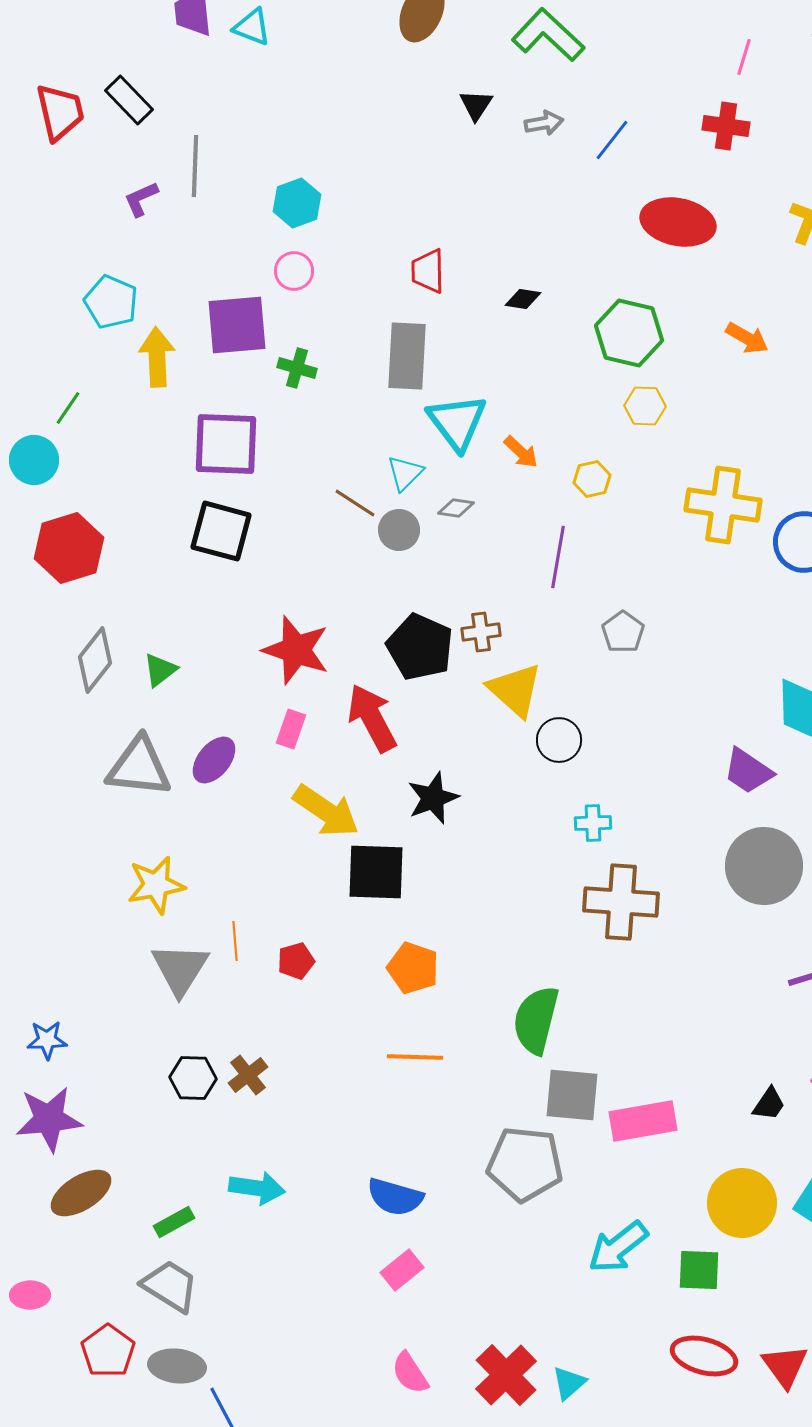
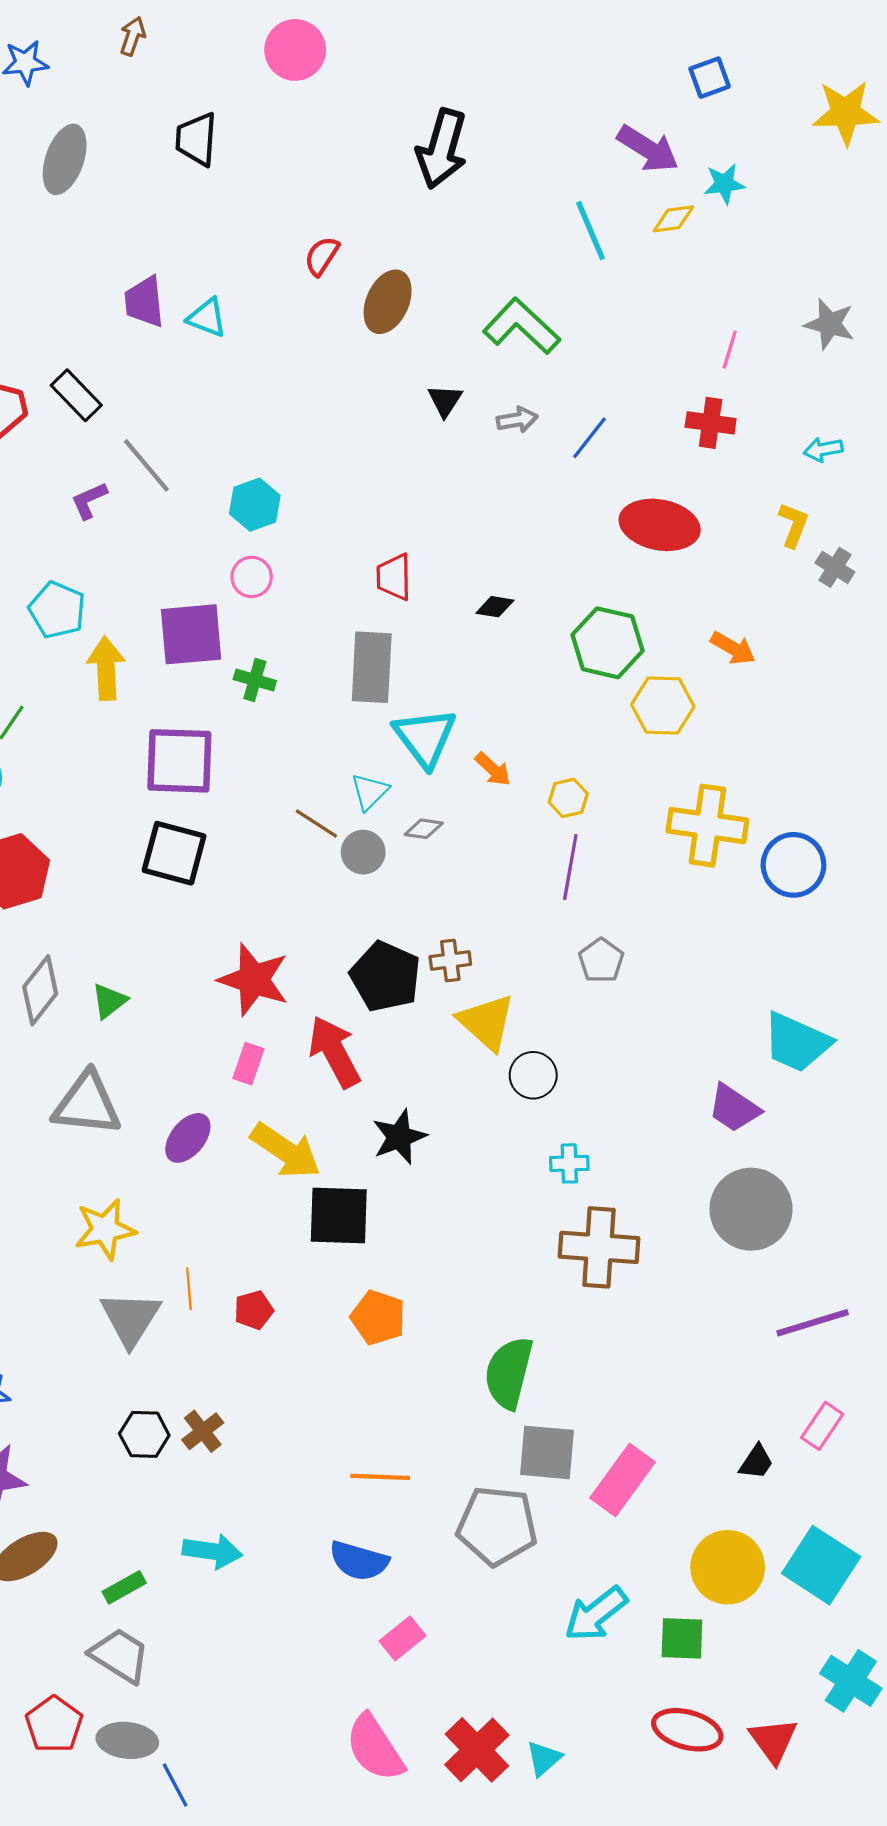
gray line: (195, 166) -> (146, 465), turned -42
yellow hexagon: (645, 406) -> (663, 706), moved, size x1.4
purple line: (558, 557) -> (570, 867), moved
purple ellipse: (214, 760) -> (188, 1138), moved
orange line: (415, 1057) -> (380, 1477), moved
pink rectangle: (643, 1121) -> (622, 1480), turned -44
pink rectangle: (402, 1270) -> (402, 1638), moved
pink semicircle: (410, 1373) -> (375, 1748), size x1.5

